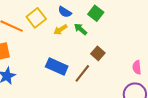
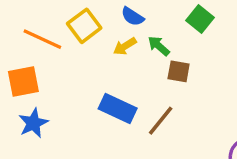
green square: (96, 13) -> (200, 19), moved
brown square: (98, 53) -> (179, 71), moved, turned -32

